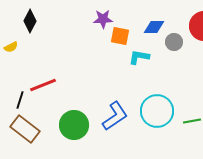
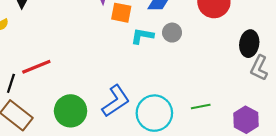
gray circle: (174, 42) -> (172, 33), moved
cyan circle: (157, 111) -> (154, 113), moved

